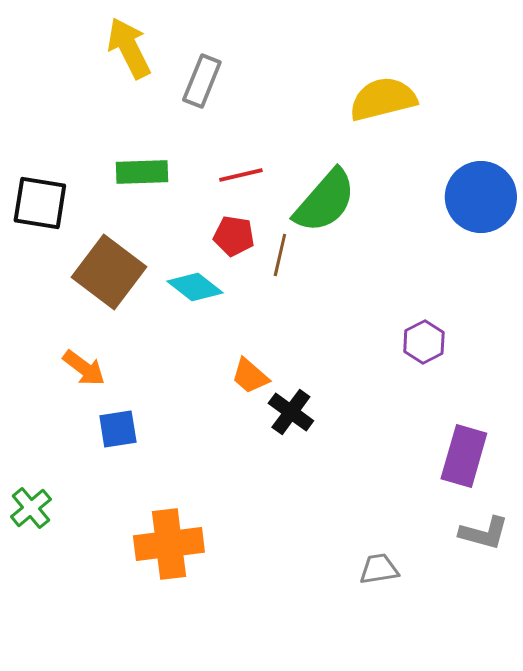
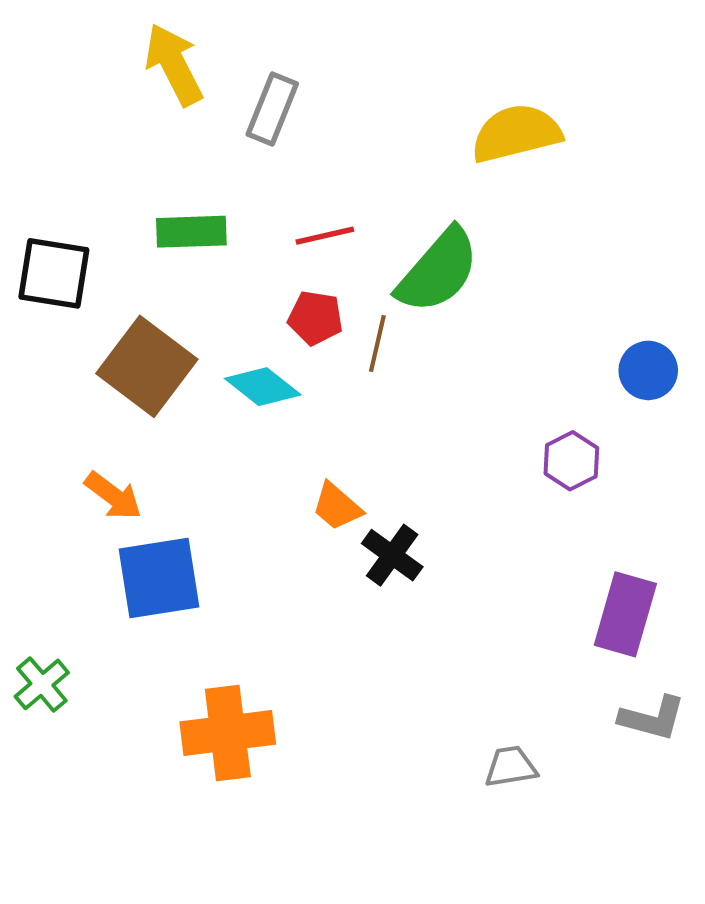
blue circle: (481, 197) -> (648, 370), moved, size x0.6
blue square: (118, 429) -> (159, 578), size x1.6

